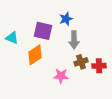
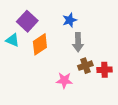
purple square: (43, 31) -> (27, 21), moved, turned 30
orange diamond: (35, 55) -> (40, 44), moved

